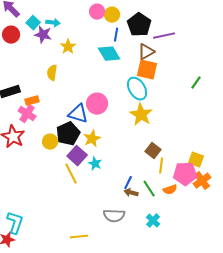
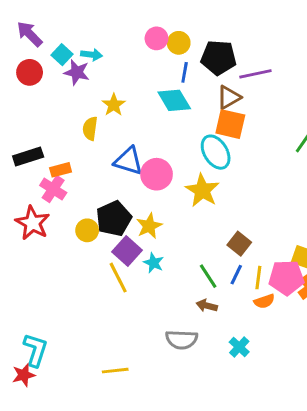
black pentagon: (139, 25) -> (219, 58), turned -30
yellow star: (68, 47) -> (114, 105), moved
blue triangle: (78, 114) -> (128, 161), moved
yellow star: (141, 115) -> (202, 190), moved
yellow line: (161, 166) -> (258, 278), moved
blue line: (128, 183) -> (236, 275), moved
green line: (149, 189) -> (208, 276), moved
yellow line: (79, 237) -> (115, 371), moved

